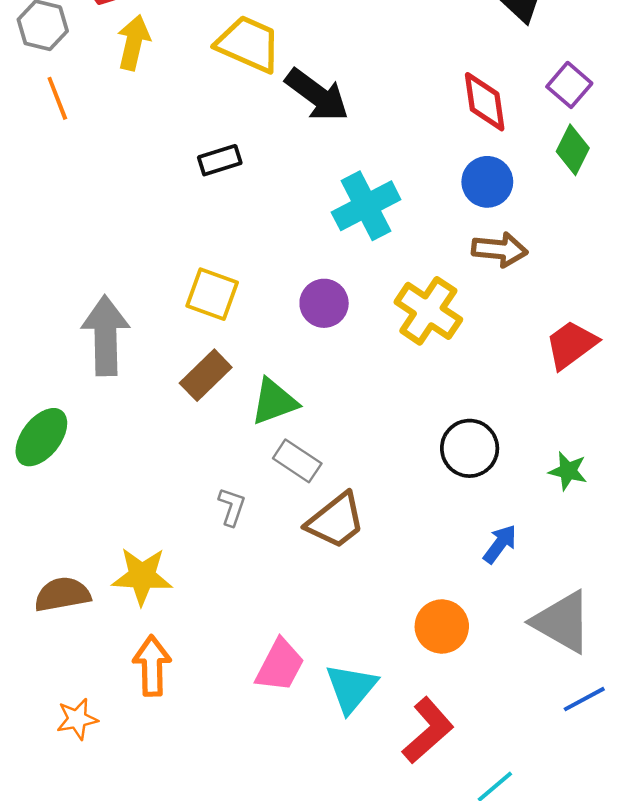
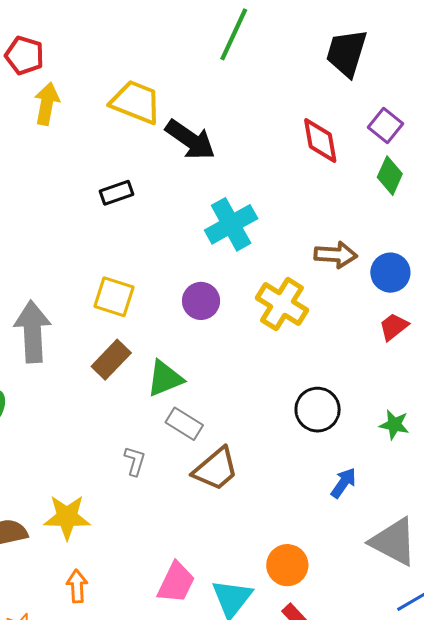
blue circle: (487, 182) -> (390, 273), moved
red trapezoid: (571, 345) -> (394, 327), size x0.7
orange circle: (442, 626) -> (287, 565), moved
orange arrow: (152, 666) -> (77, 586), size x0.7

